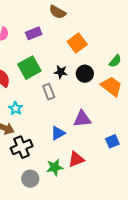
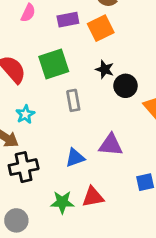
orange square: (77, 43) -> (101, 28), moved
black star: (61, 72) -> (105, 69), moved
gray circle: (30, 179) -> (16, 220), moved

